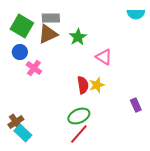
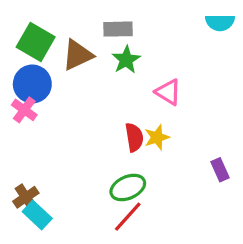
gray rectangle: (51, 18) -> (118, 29), moved
blue circle: (20, 52) -> (32, 84), size x1.5
pink cross: (34, 68) -> (24, 110), moved

